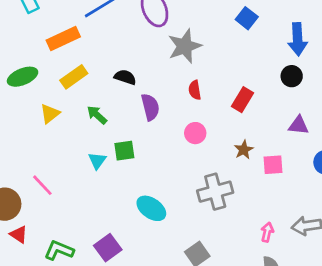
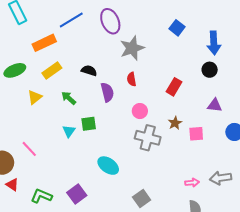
red semicircle: (195, 90) -> (131, 79), moved
gray cross: (215, 192) -> (148, 138), moved, turned 30
pink arrow: (267, 232) -> (192, 183), turned 72

